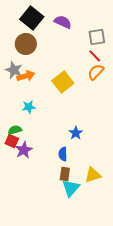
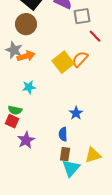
gray square: (97, 37) -> (82, 16), moved
orange semicircle: (96, 72) -> (80, 59), moved
green semicircle: (15, 130) -> (15, 110), turned -152
purple star: (24, 150) -> (26, 140), moved

